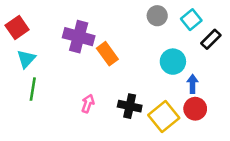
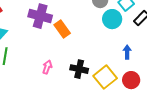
cyan circle: (173, 62) -> (112, 19), moved
red circle: (195, 109) -> (131, 80), moved

